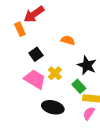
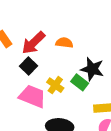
red arrow: (34, 14) -> (33, 43), moved
green rectangle: (79, 86) -> (80, 82), moved

